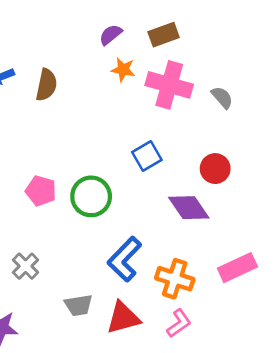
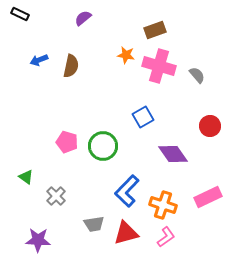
purple semicircle: (111, 35) -> (83, 18), moved
red circle: (215, 169) -> (210, 126), moved

